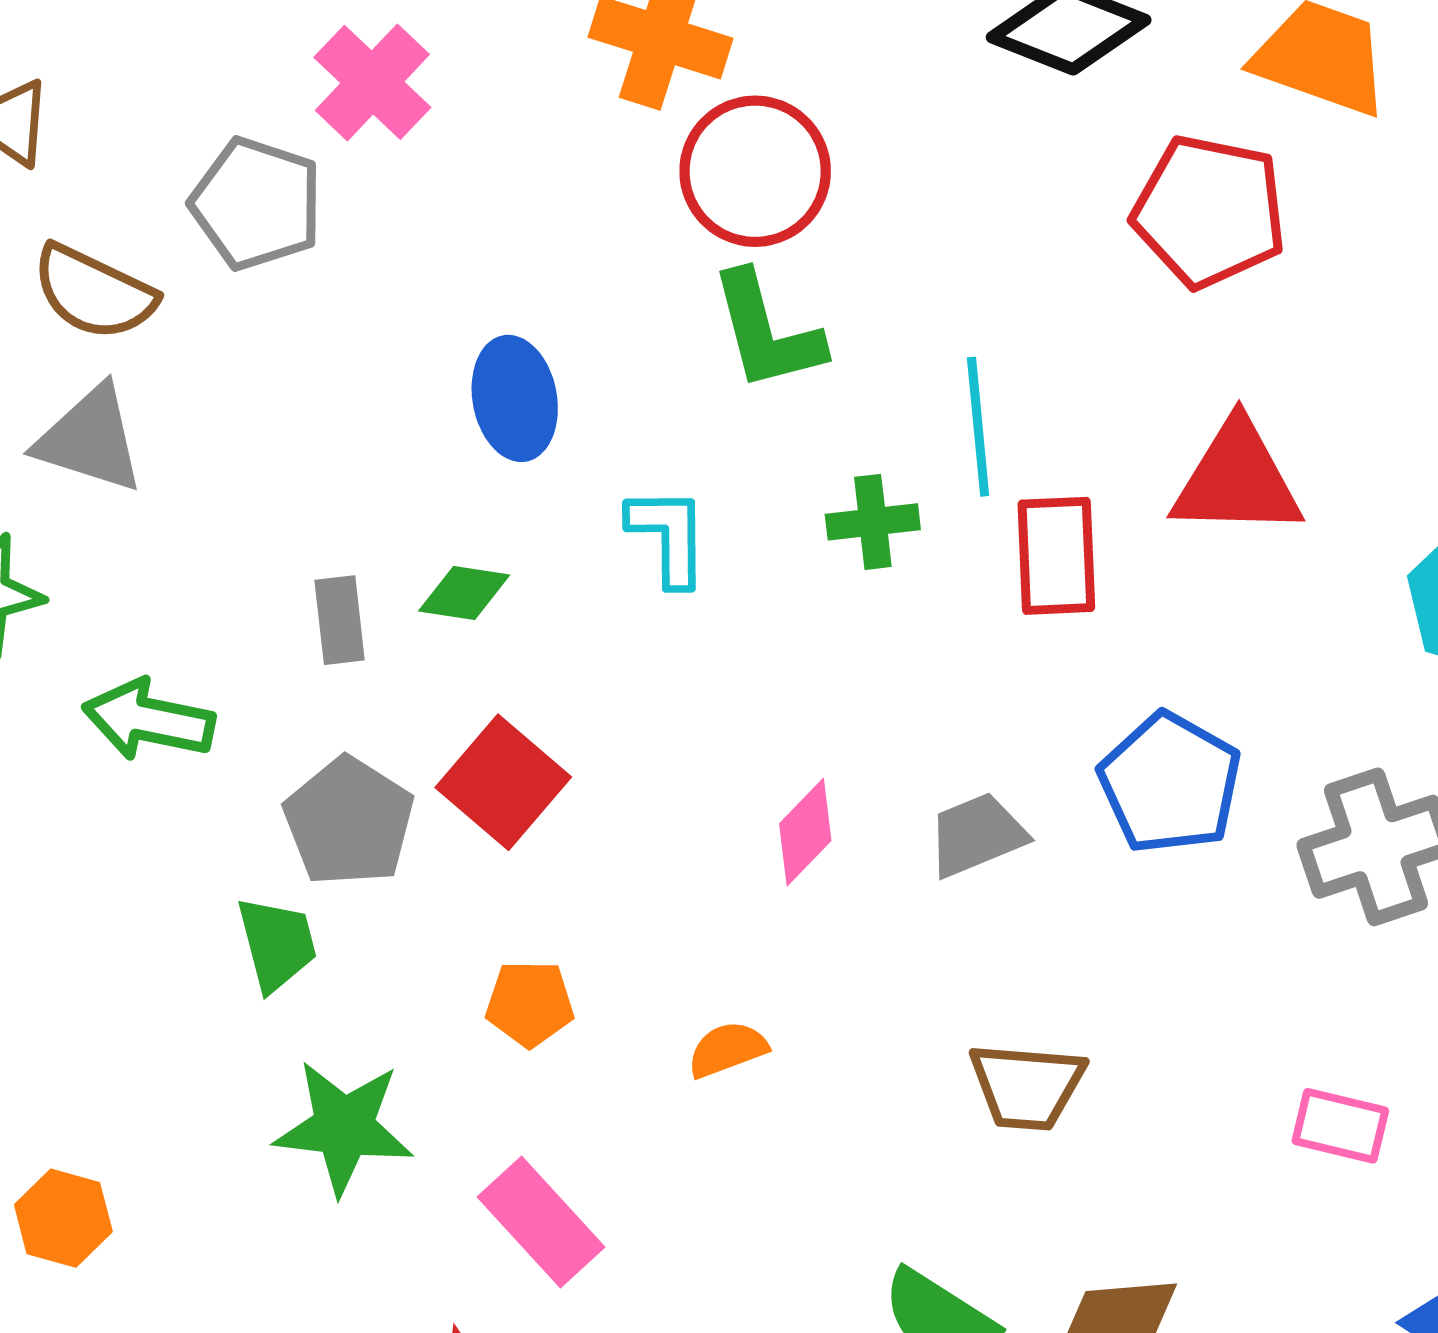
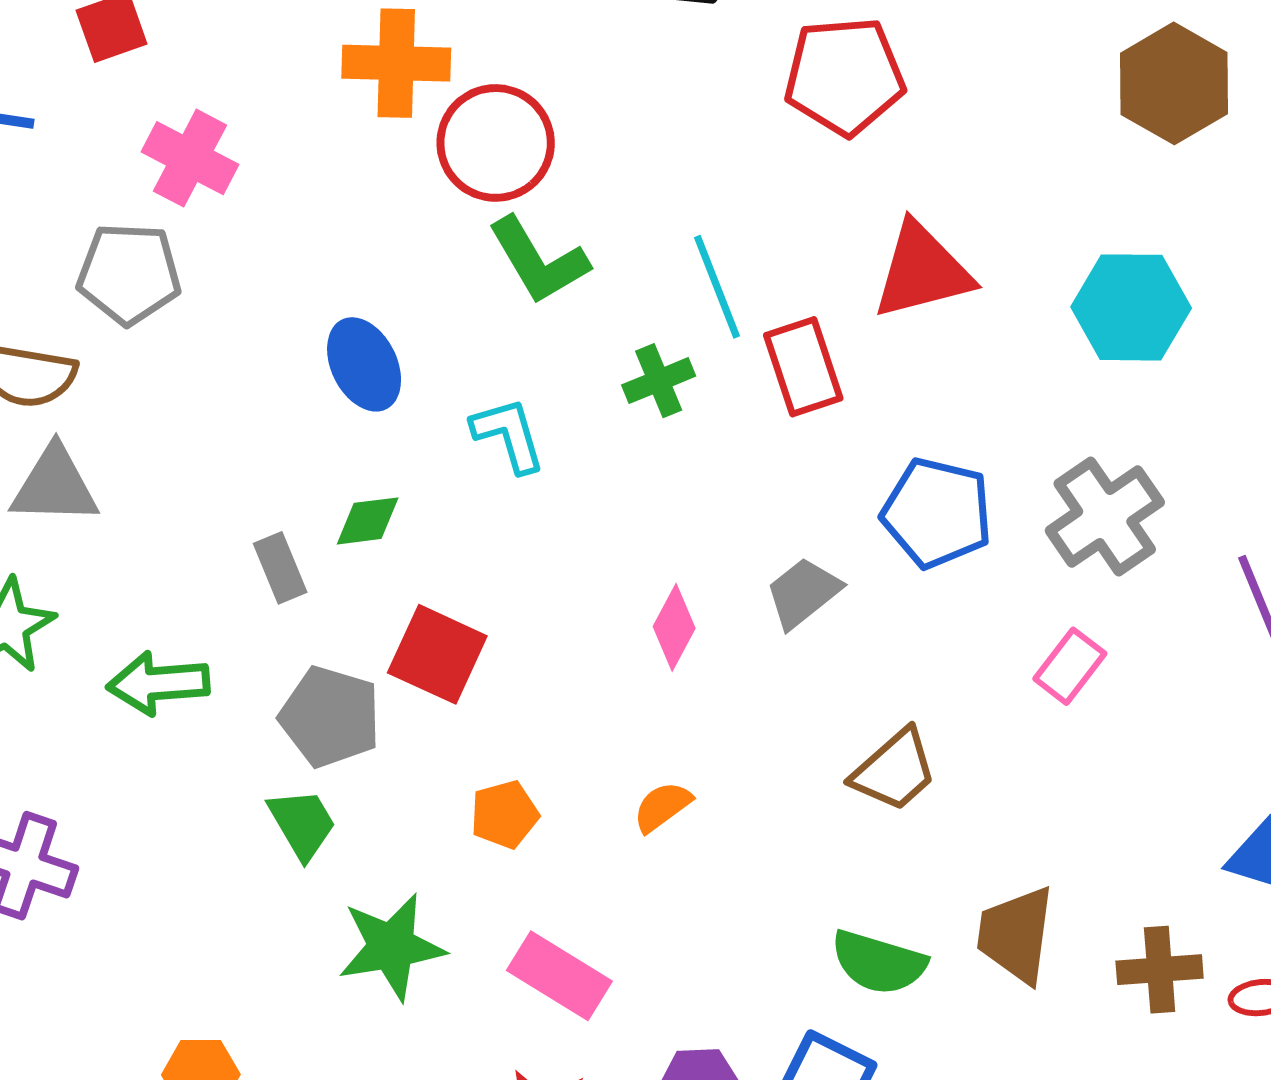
brown trapezoid: (1027, 1086) -> (894, 770), turned -30
pink rectangle: (1340, 1126) -> (1070, 666), moved, turned -50

